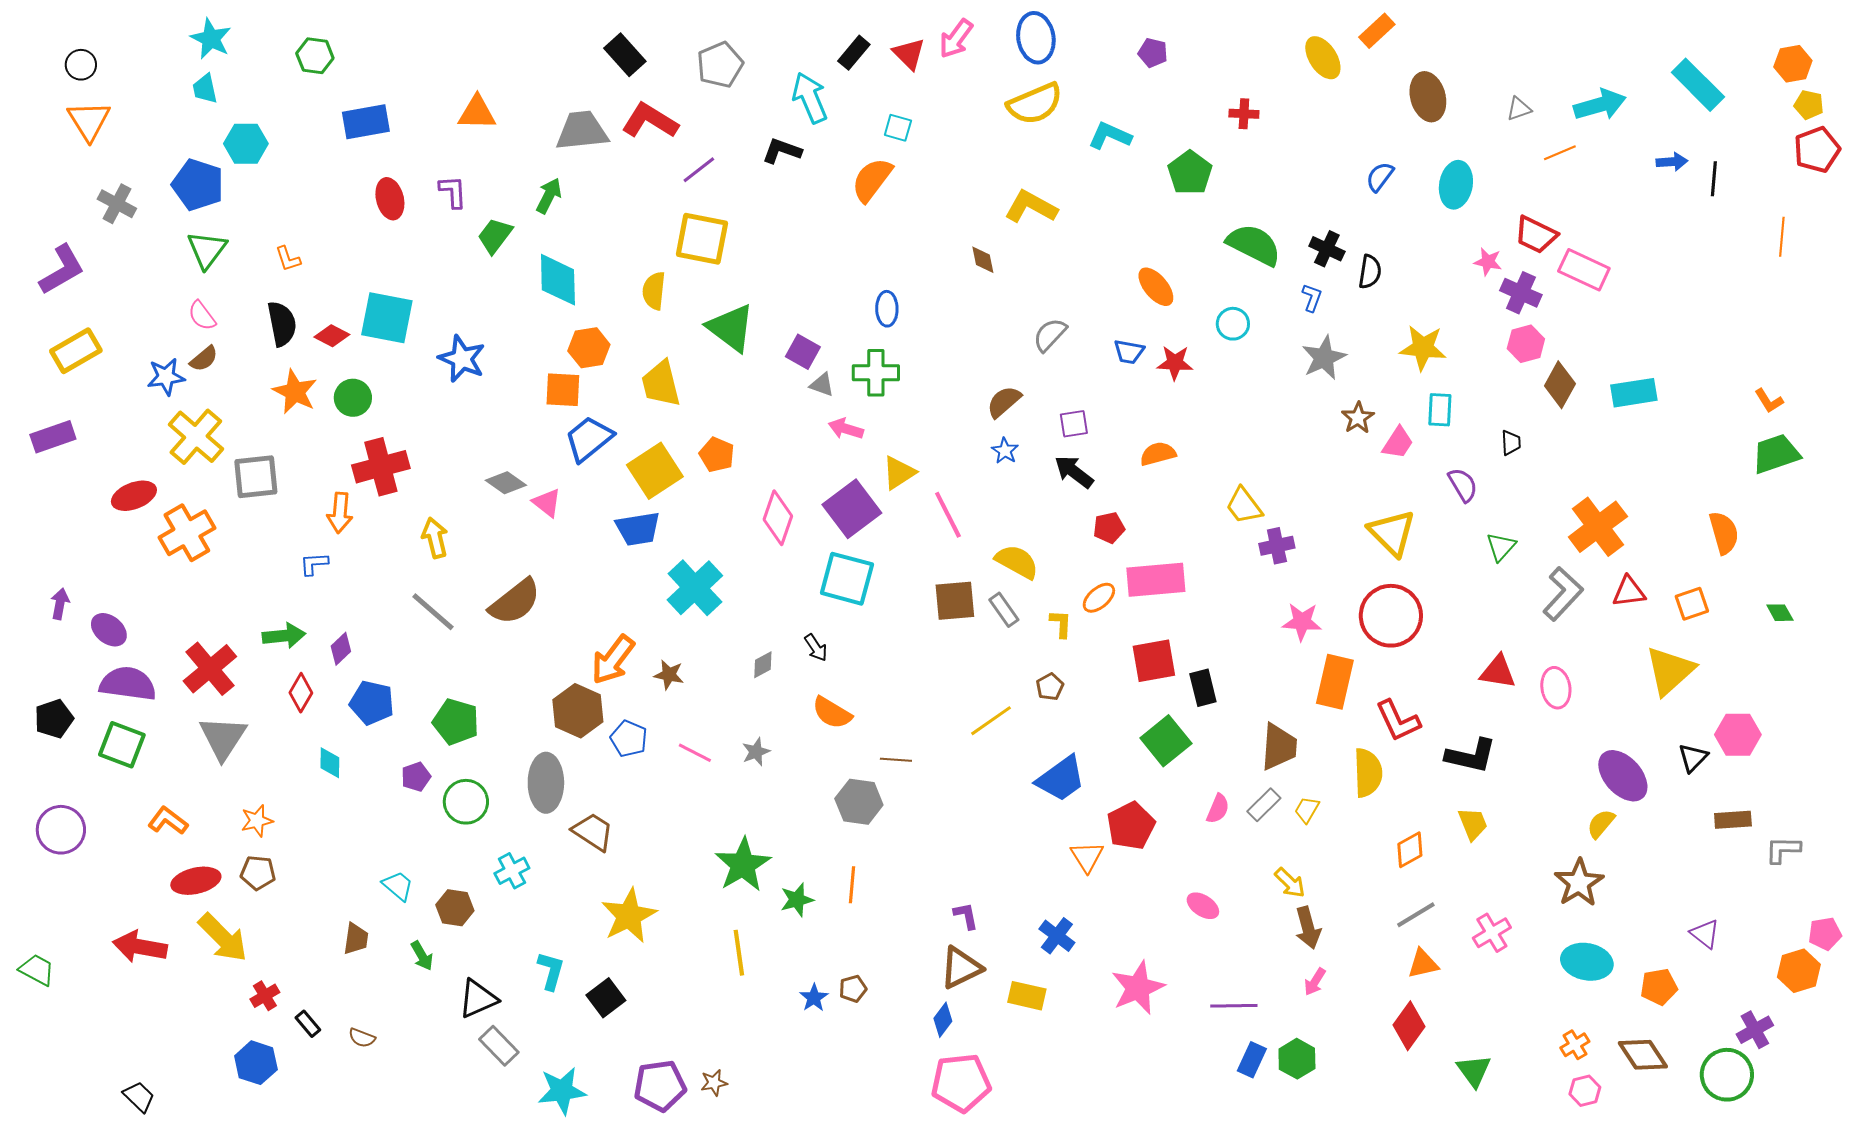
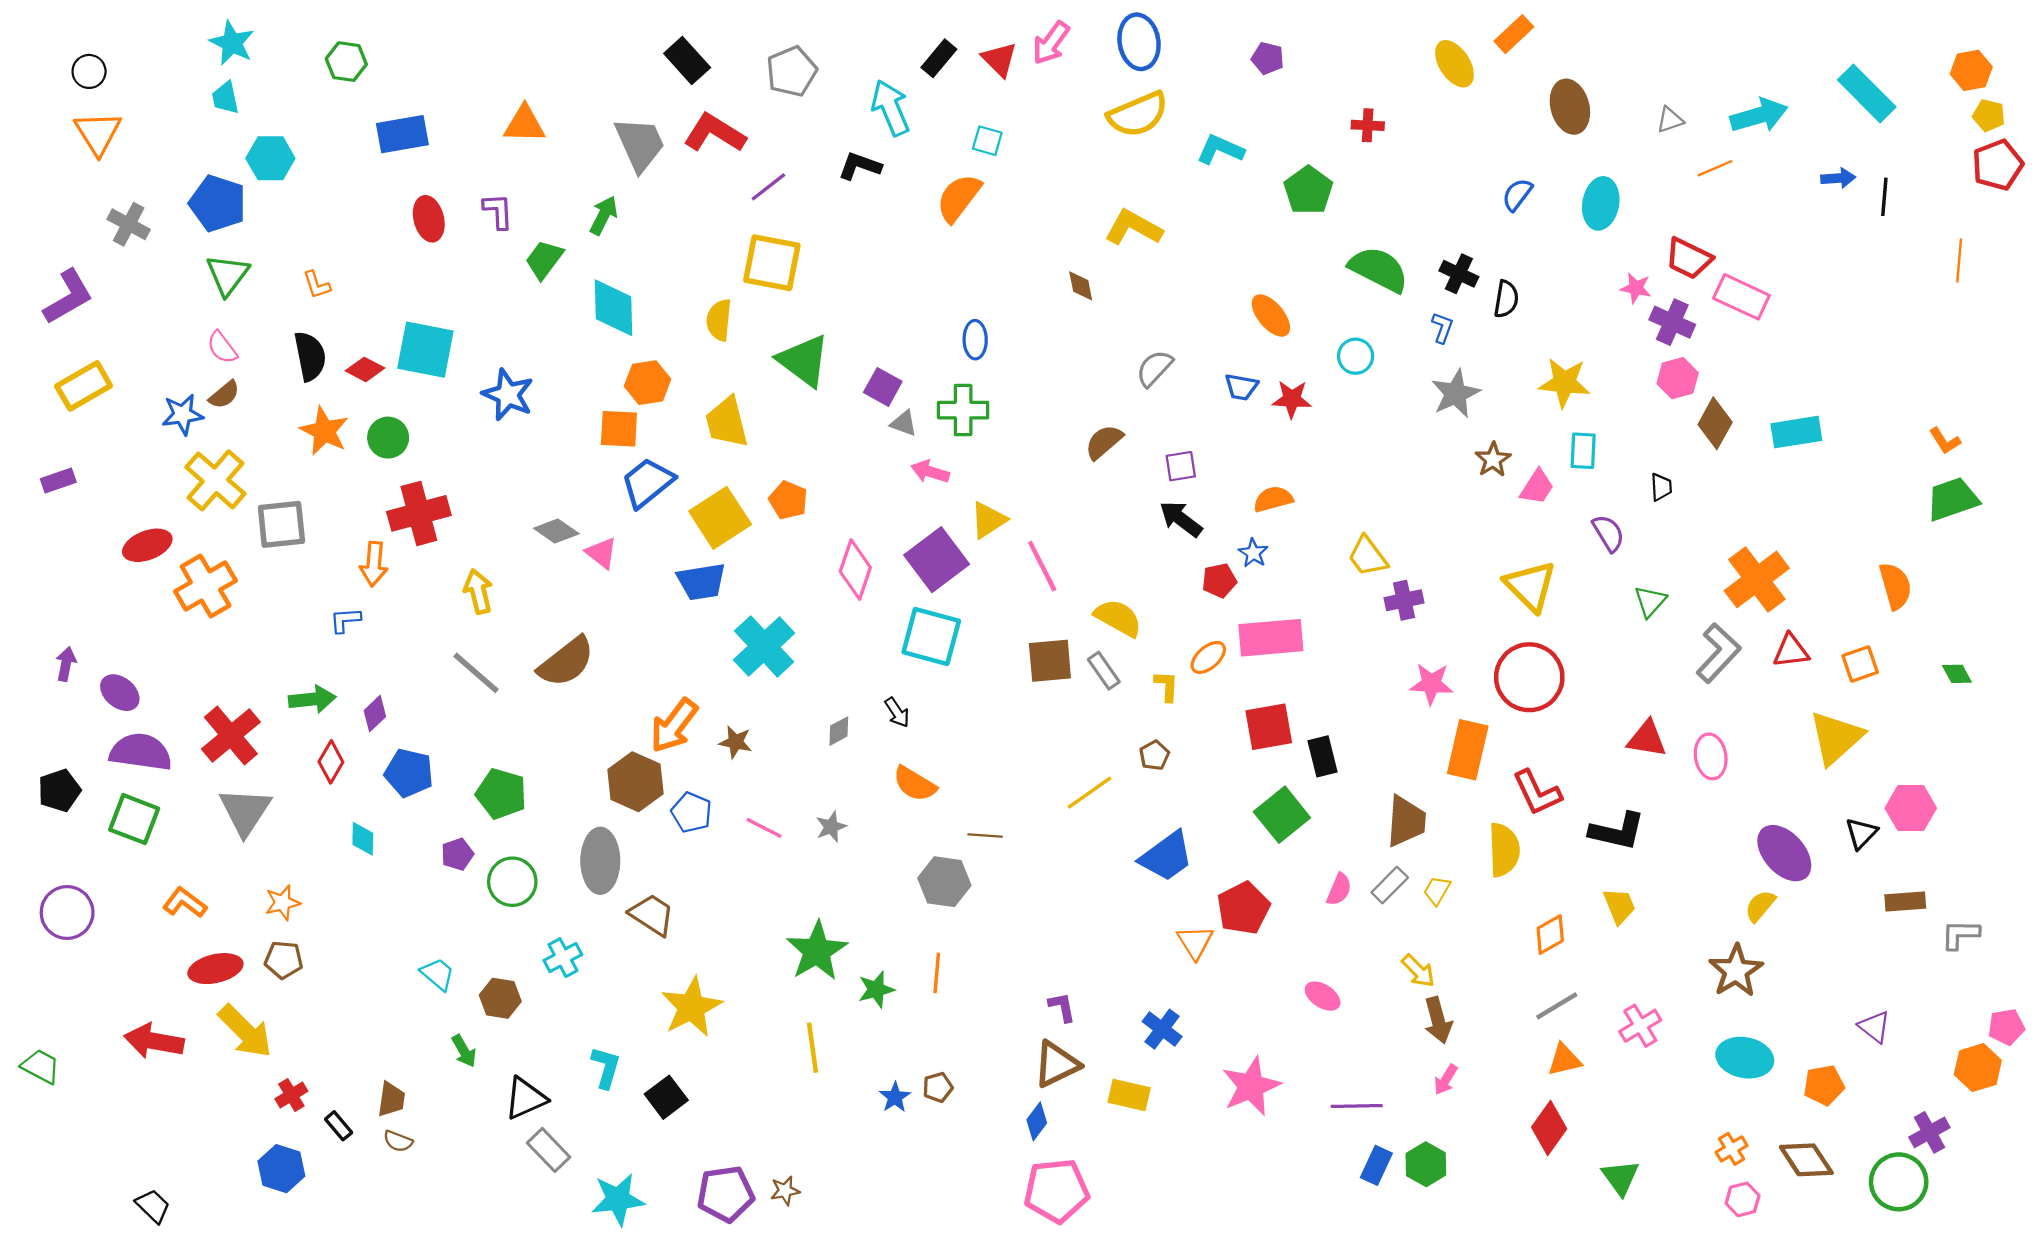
gray trapezoid: (582, 131) -> (640, 144), turned 72
purple rectangle: (53, 437) -> (58, 480), size x0.7
blue star: (1005, 451) -> (1253, 553), moved
brown trapezoid: (356, 939) -> (391, 1099), moved

